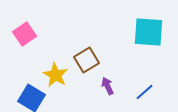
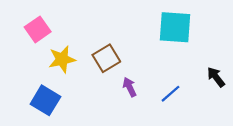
yellow star: (56, 75) -> (62, 59), moved, turned 30

